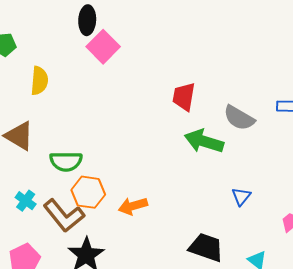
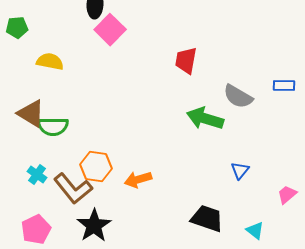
yellow semicircle: (39, 81) -> (50, 62), turned -84
red trapezoid: (184, 97) -> (186, 60), moved
green semicircle: (66, 161) -> (53, 126), moved

